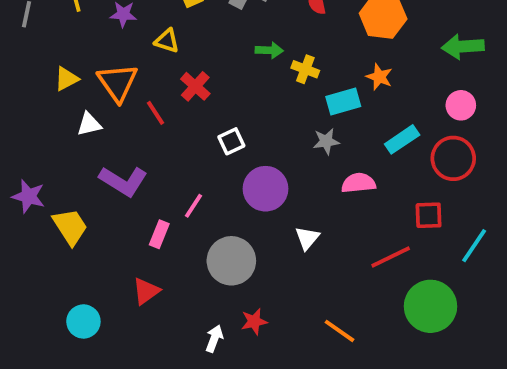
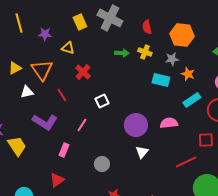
yellow cross: (305, 69) -> (145, 52), moved
orange star: (379, 77) -> (188, 74), moved
cyan rectangle: (343, 101) -> (161, 80), turned 30
red line: (156, 113) -> (62, 95), moved
gray star: (326, 141) -> (172, 59), moved
purple circle: (266, 189) -> (136, 125), moved
pink line: (193, 206) -> (82, 125), moved
gray circle: (231, 261) -> (102, 164), size x0.6

